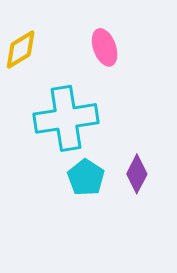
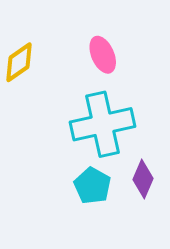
cyan cross: (66, 118) -> (103, 124), moved

